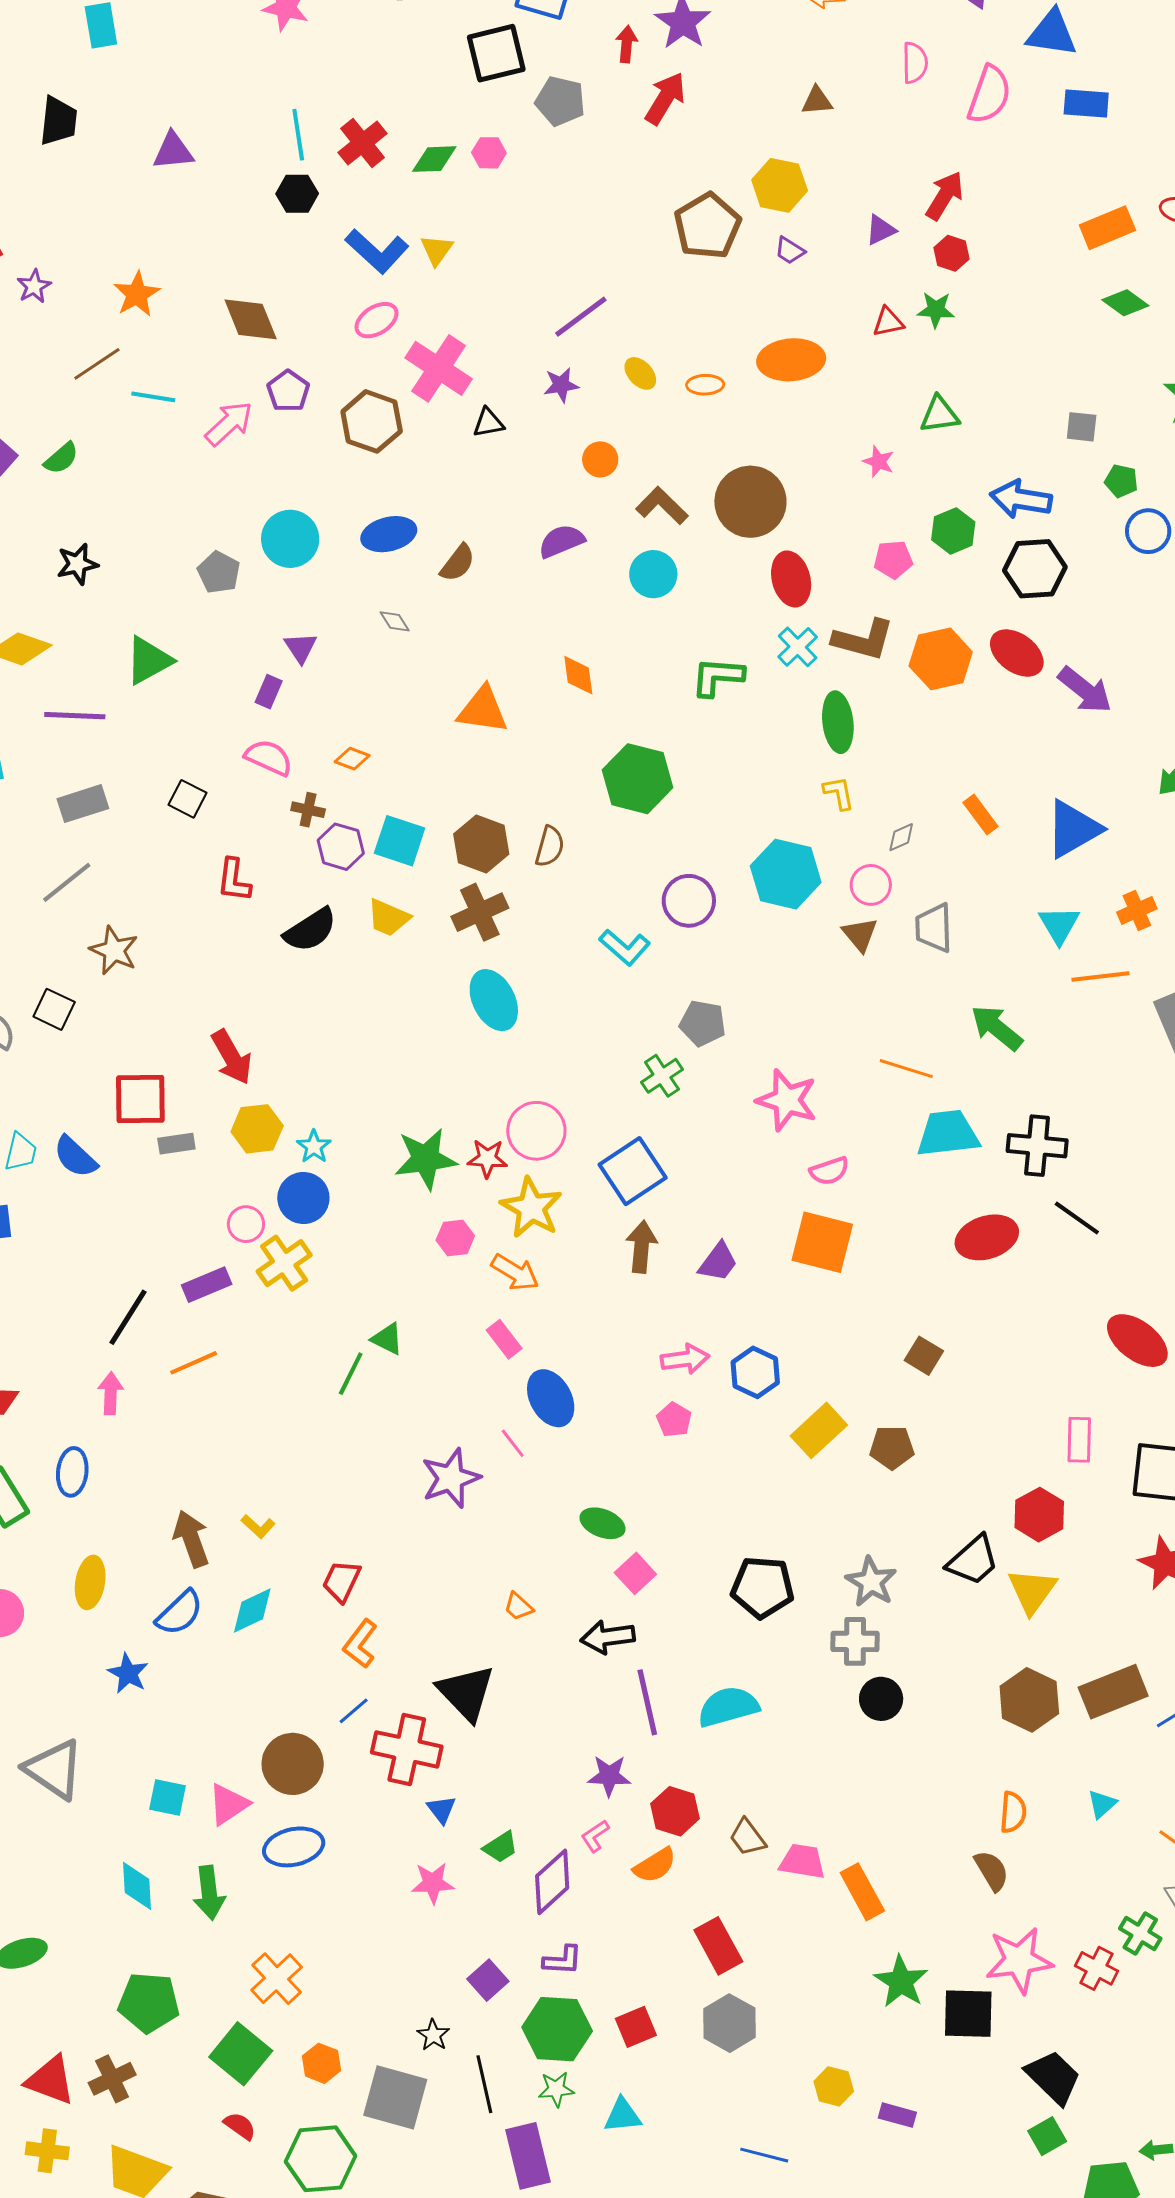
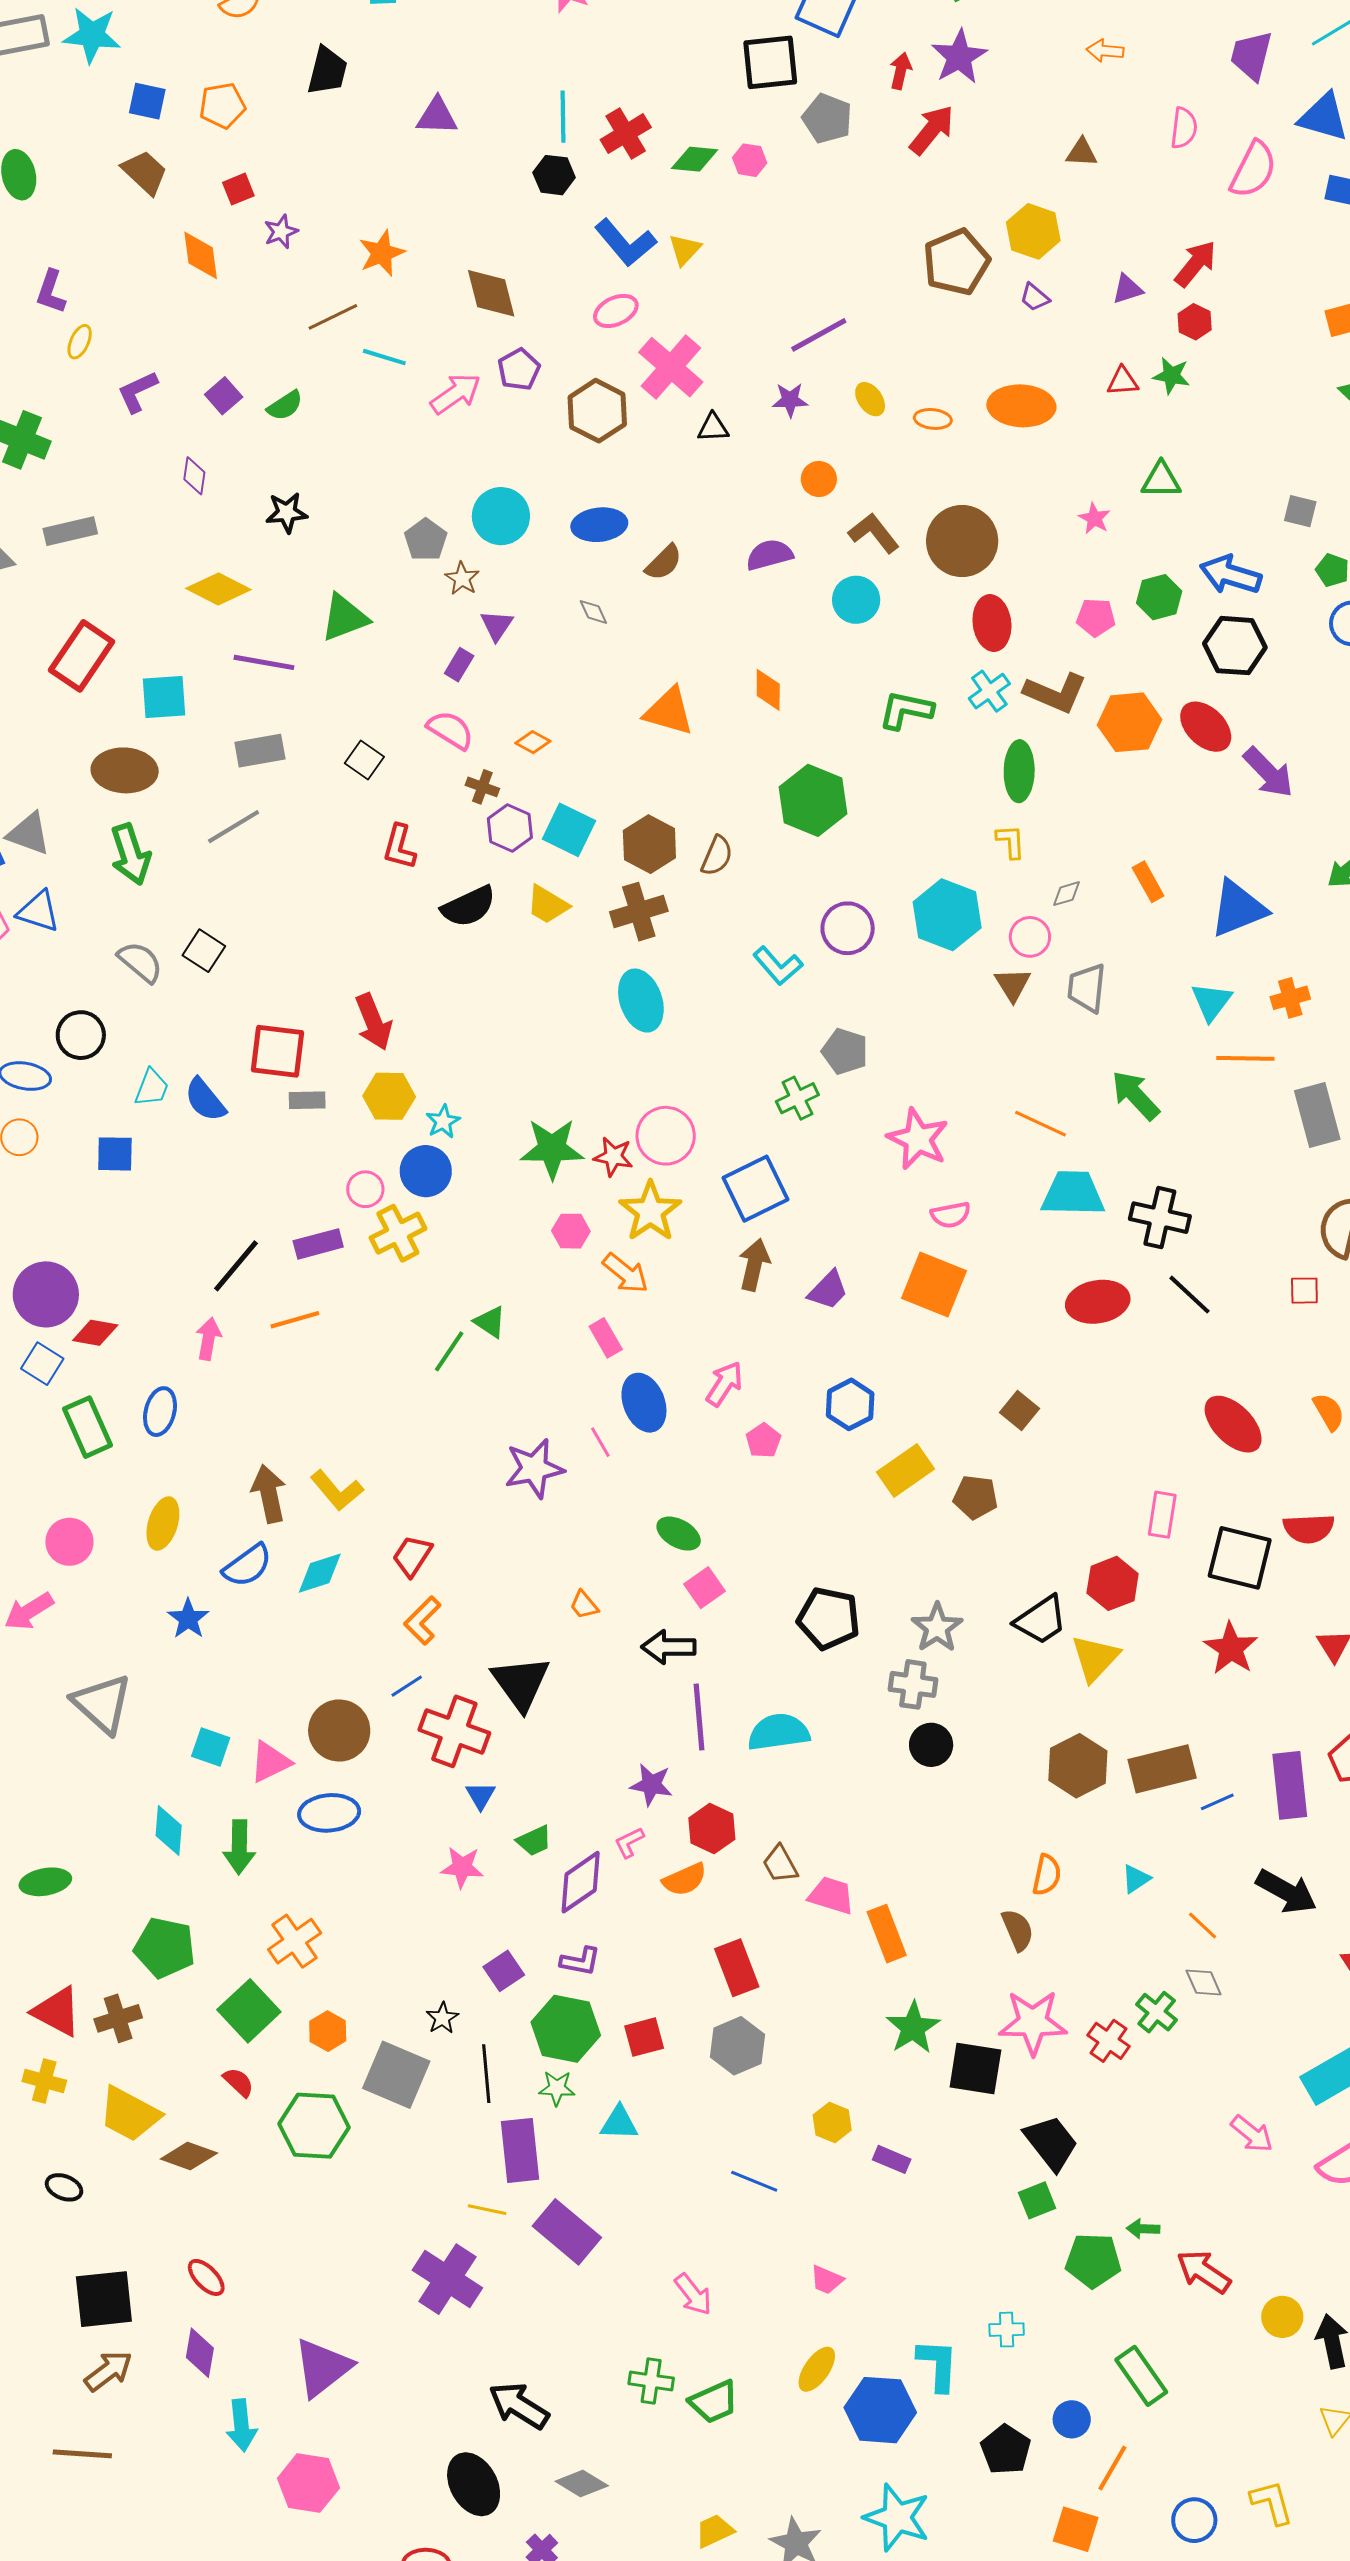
brown star: (114, 950) -> (462, 578), moved, size x0.7
pink arrow: (685, 1359) -> (724, 1384), moved, turned -57
yellow L-shape: (258, 1526) -> (337, 1490), size x1.6

